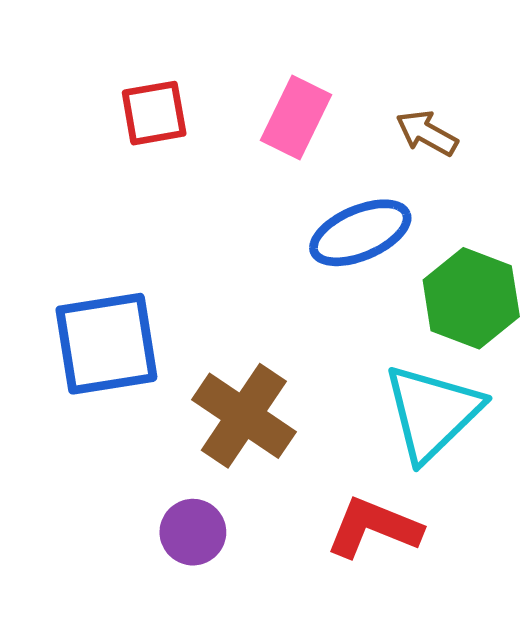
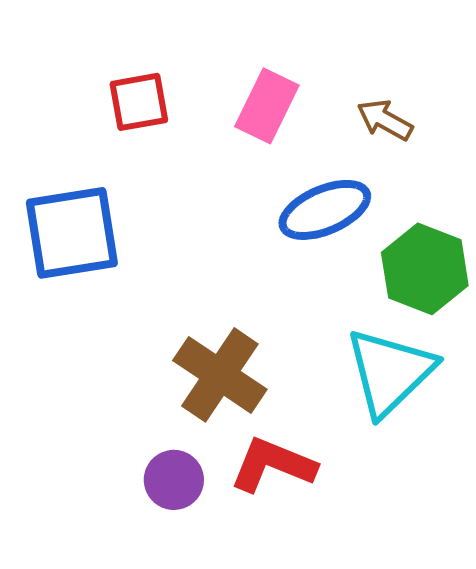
blue square: (106, 344) -> (72, 233), moved
red L-shape: (374, 528) -> (273, 465), moved

